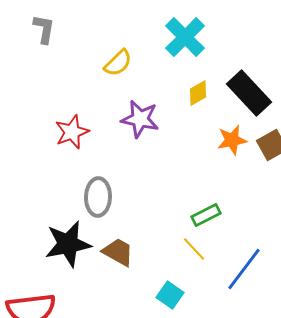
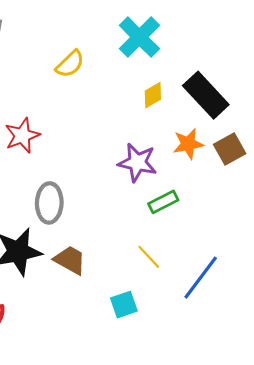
purple star: (140, 119) -> (137, 163), moved
green rectangle: (206, 215) -> (163, 202), moved
cyan square: (170, 295) -> (124, 305), turned 36

